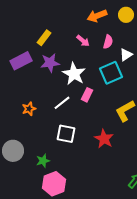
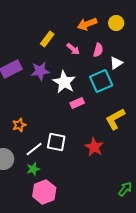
yellow rectangle: (44, 38) -> (47, 39), moved
pink rectangle: (87, 95) -> (77, 103), turned 40
white line: (62, 103) -> (34, 149), moved
orange star: (29, 109) -> (19, 125), moved

